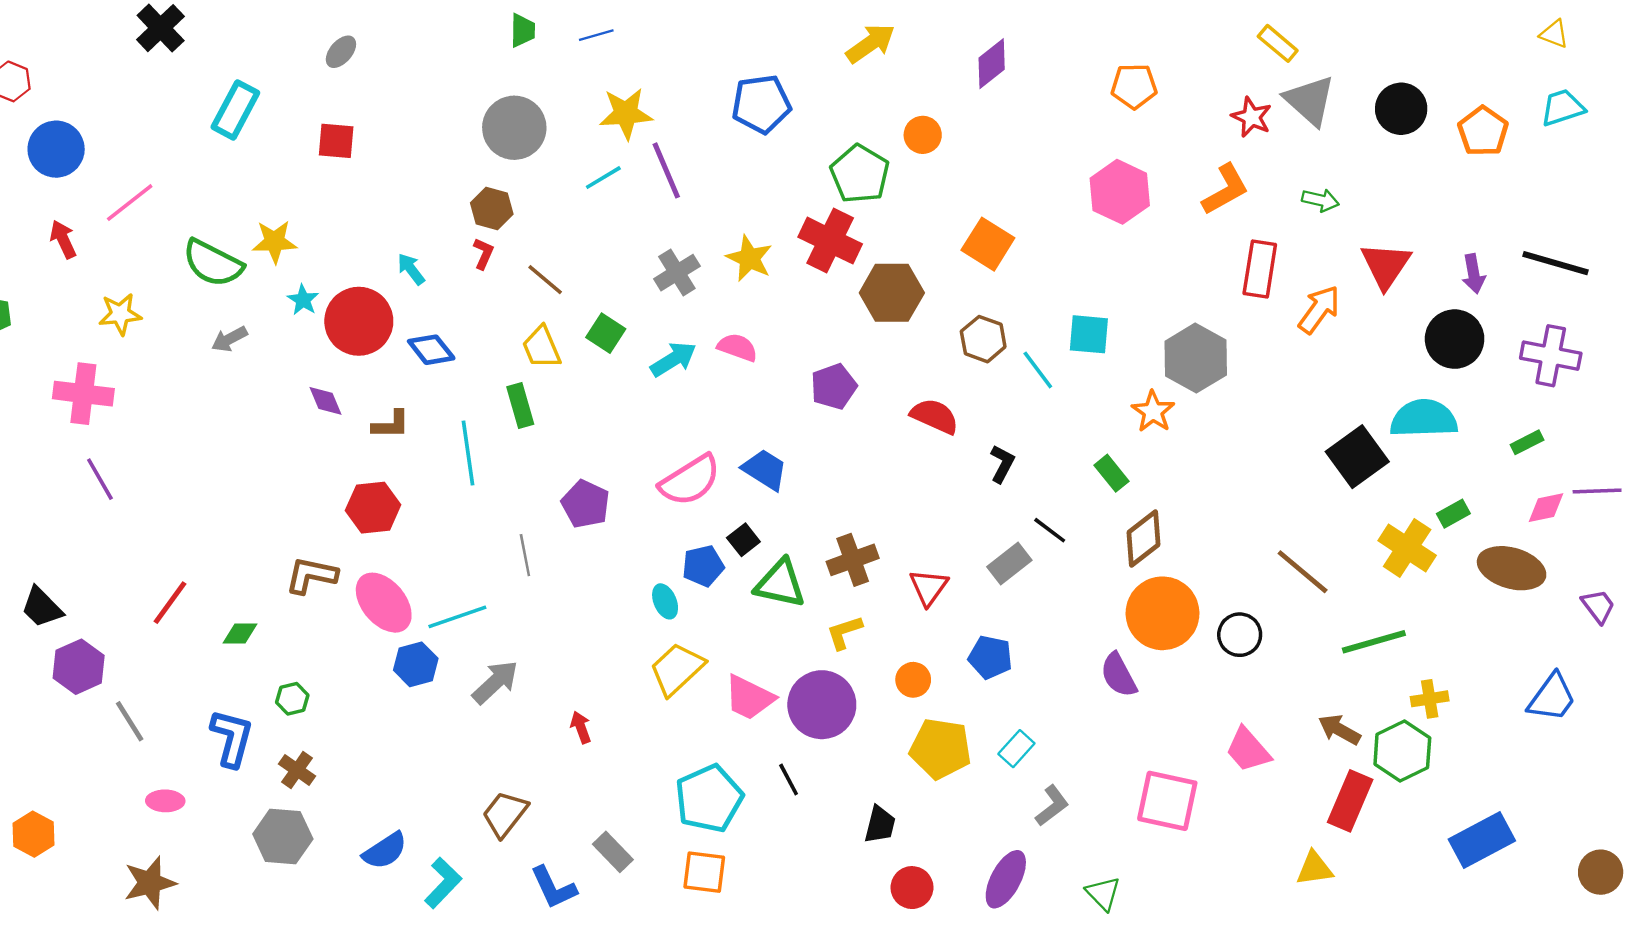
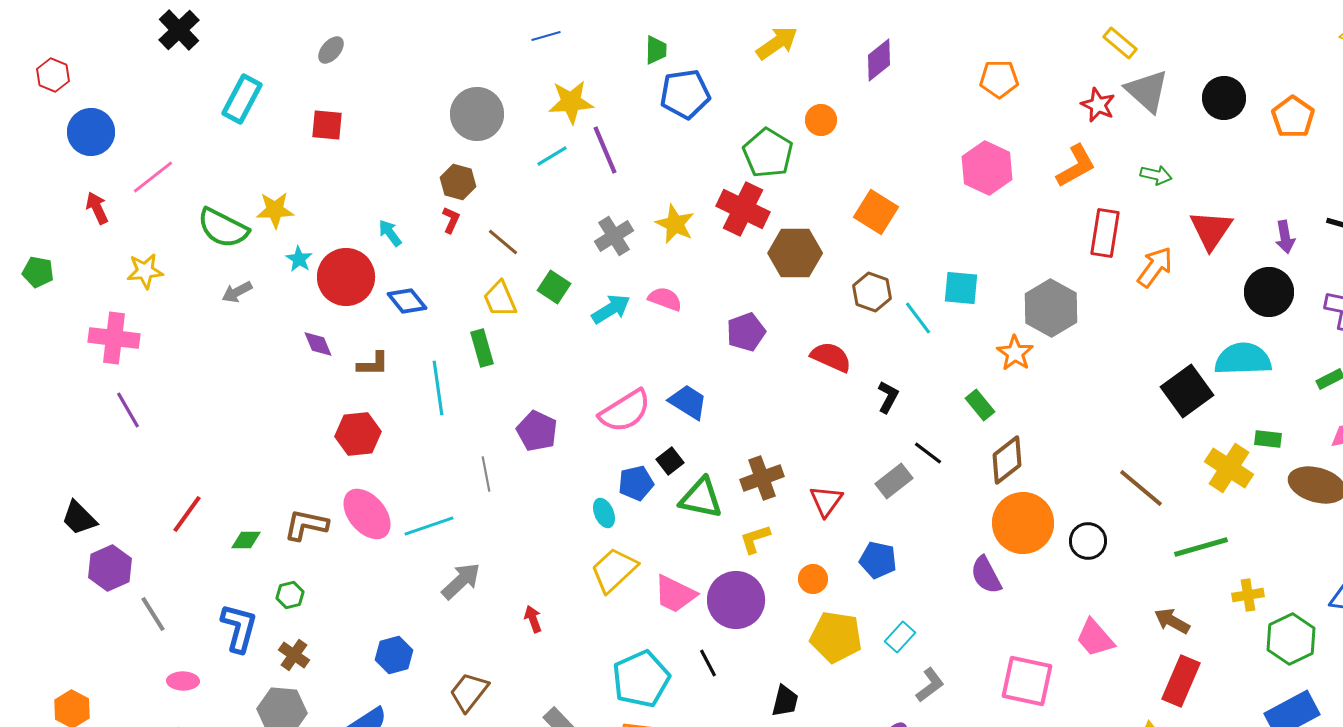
green trapezoid: (523, 30) -> (656, 50), moved
green rectangle: (1453, 514) -> (1268, 439), turned 36
brown L-shape: (311, 575) -> (306, 525), moved
blue hexagon: (416, 664) -> (394, 655), moved
green hexagon: (1402, 751) -> (1291, 639), moved

